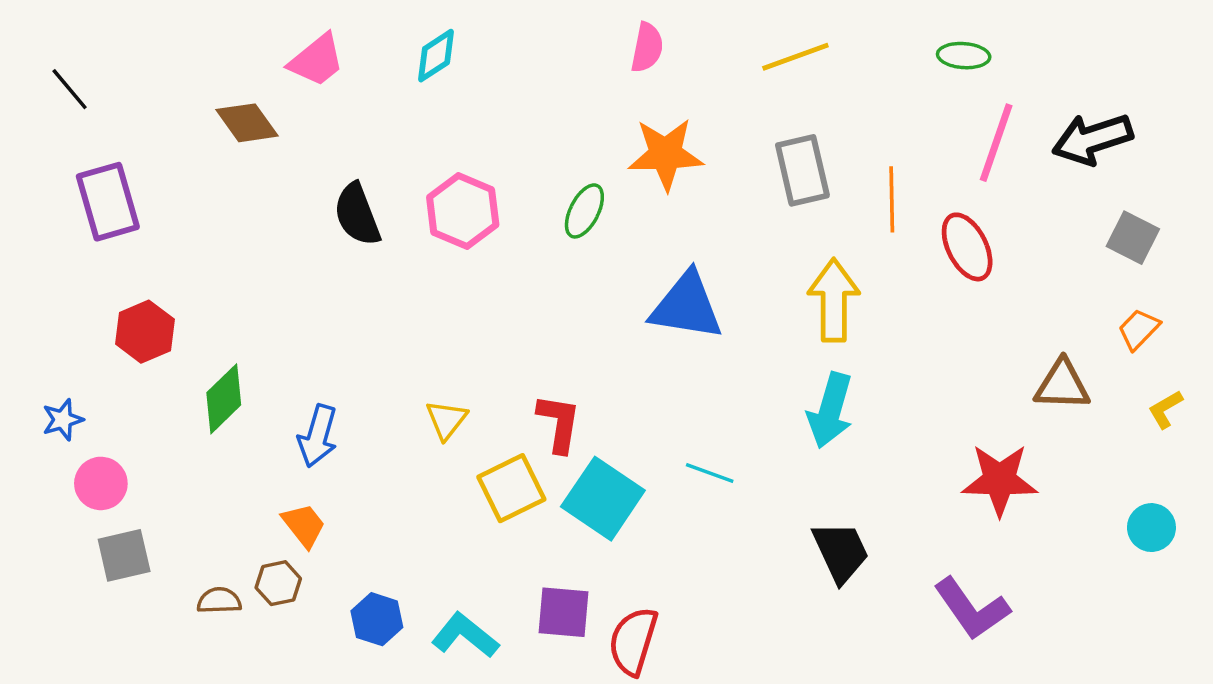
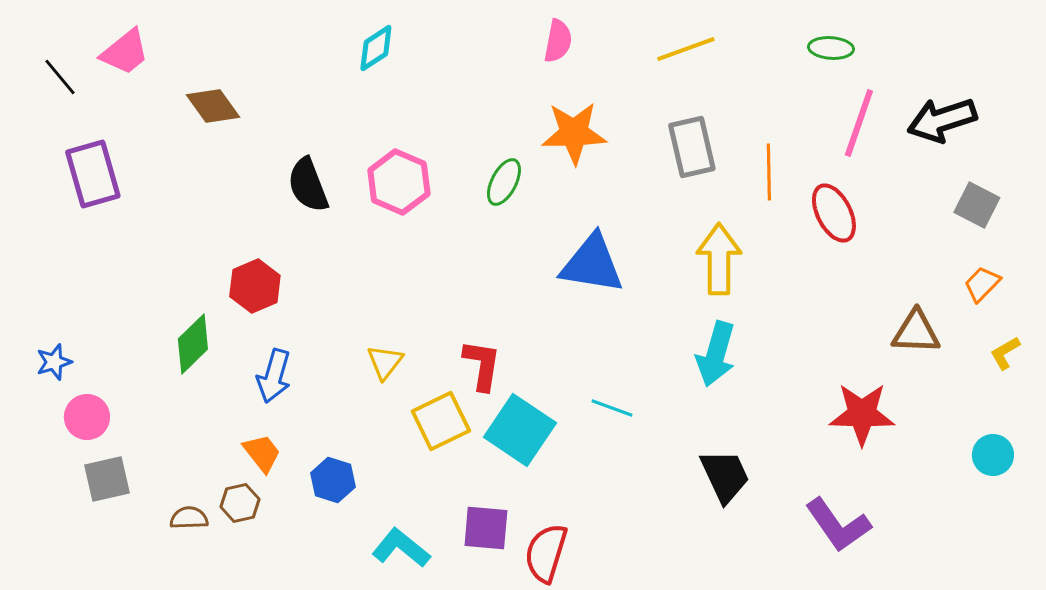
pink trapezoid: (317, 60) -> (125, 52), moved
red hexagon: (145, 332) -> (255, 286), moved
blue hexagon: (377, 619) -> (333, 480), moved

